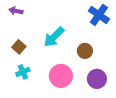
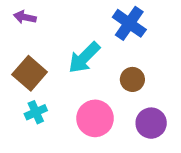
blue cross: (99, 15) -> (129, 23), moved
brown square: (19, 47) -> (30, 73), size x1.5

